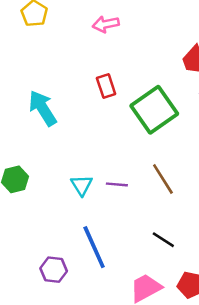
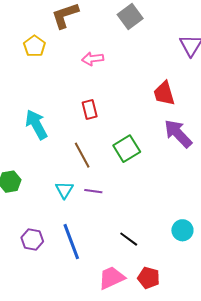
green square: (154, 110) -> (127, 149), moved, size x0.7
brown line: (163, 179) -> (82, 155), moved
purple hexagon: (54, 270) -> (32, 240), moved

